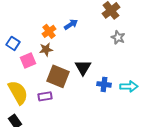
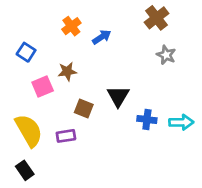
orange cross: (49, 31) -> (71, 26), moved
blue square: (13, 43) -> (26, 52), moved
brown square: (58, 76) -> (84, 108), size x0.6

